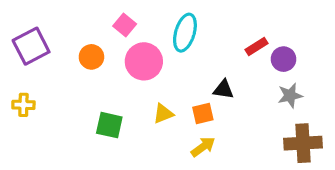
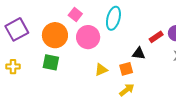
red rectangle: (256, 47) -> (156, 37), moved
orange circle: (91, 57) -> (55, 35), size x1.6
green square: (109, 125) -> (51, 62), moved

